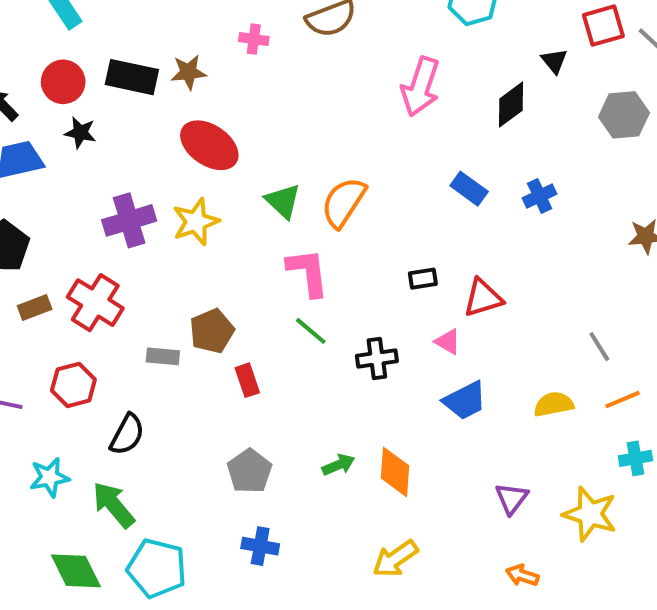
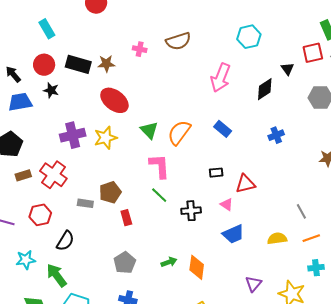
blue rectangle: (469, 189) -> (223, 129), moved

